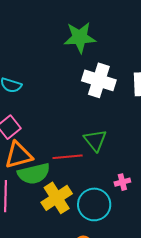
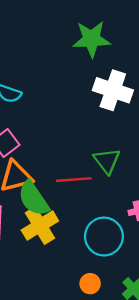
green semicircle: (34, 174) -> (34, 199), turned 68
yellow cross: (57, 198) -> (40, 225), moved

